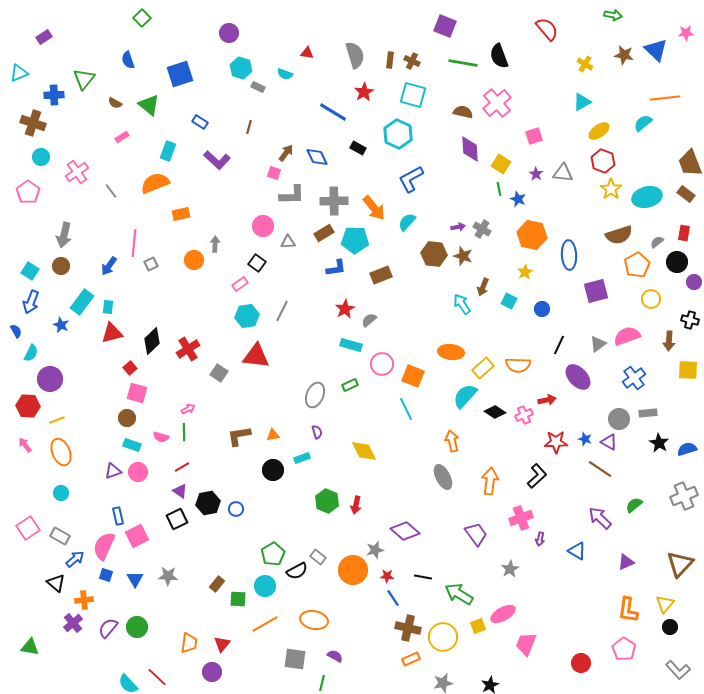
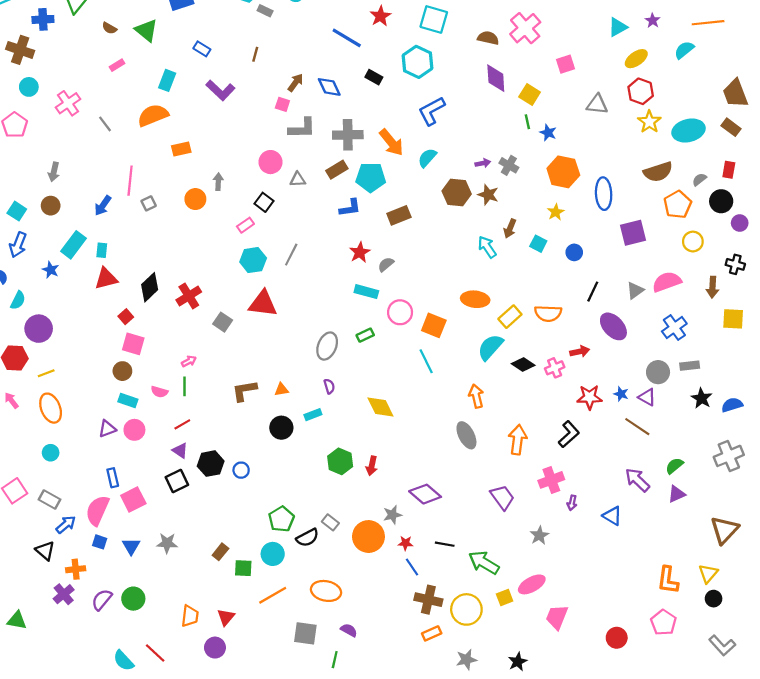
purple star: (536, 174) -> (653, 21), moved
gray arrow: (64, 235) -> (54, 172), size x0.7
purple triangle: (626, 562) -> (677, 494), moved

